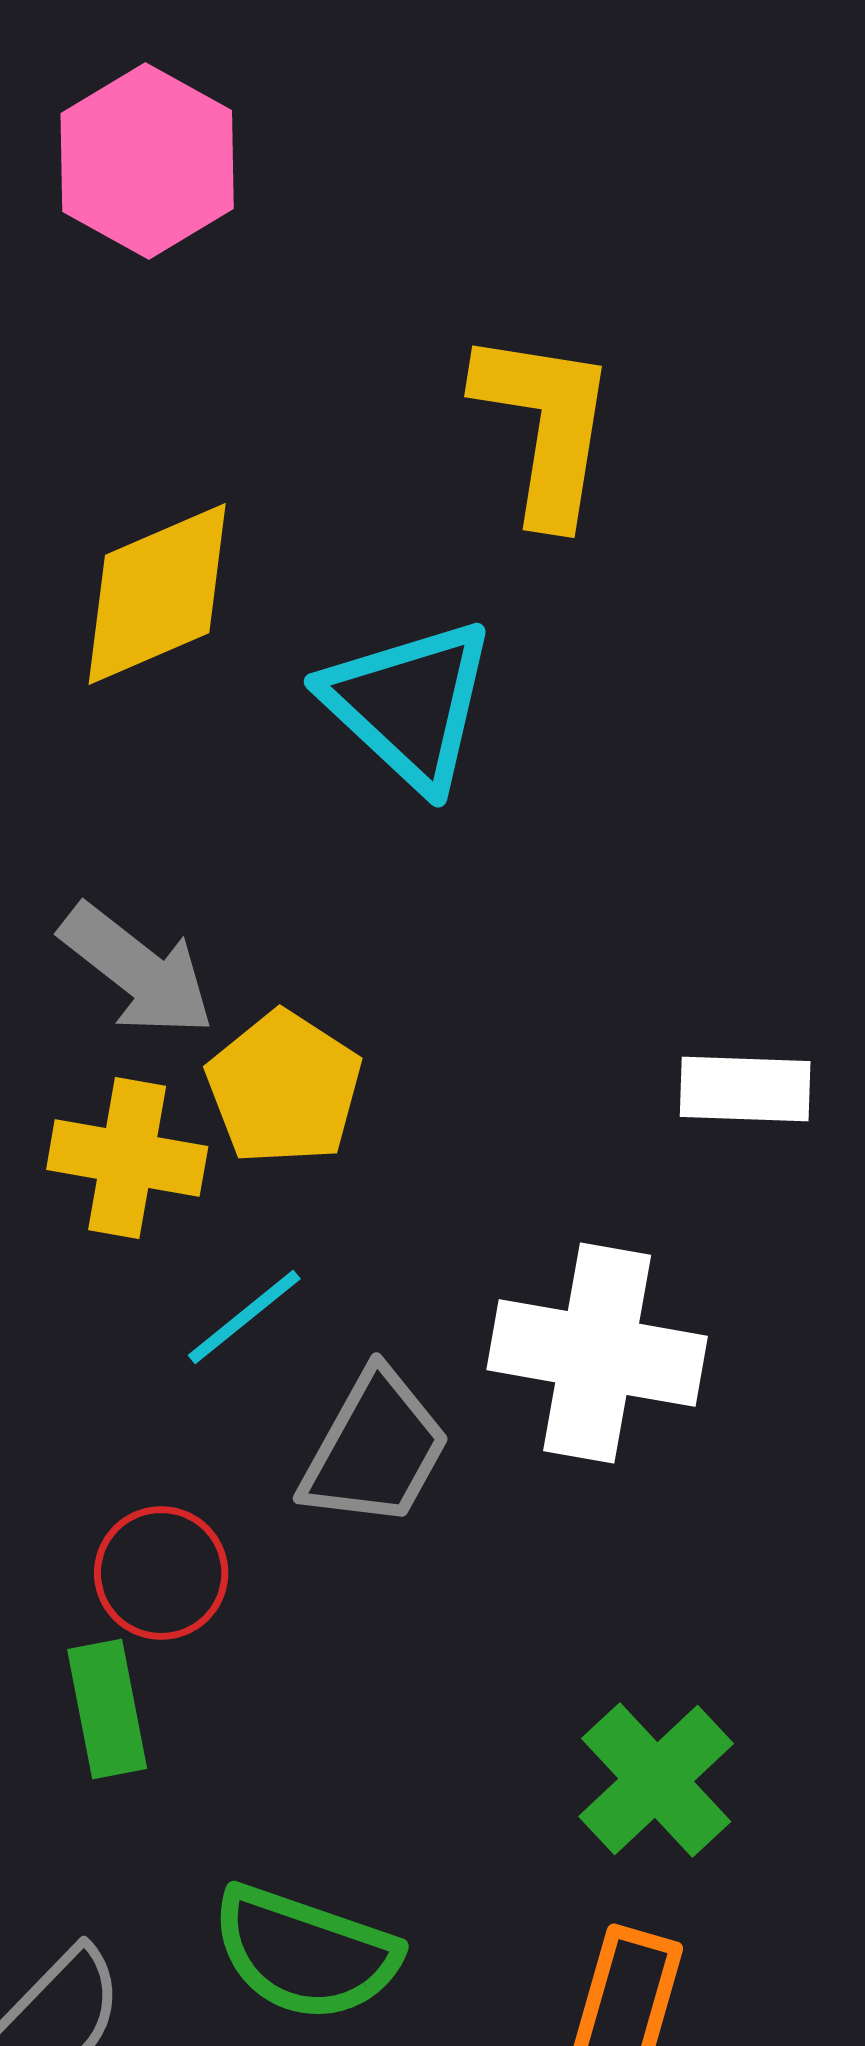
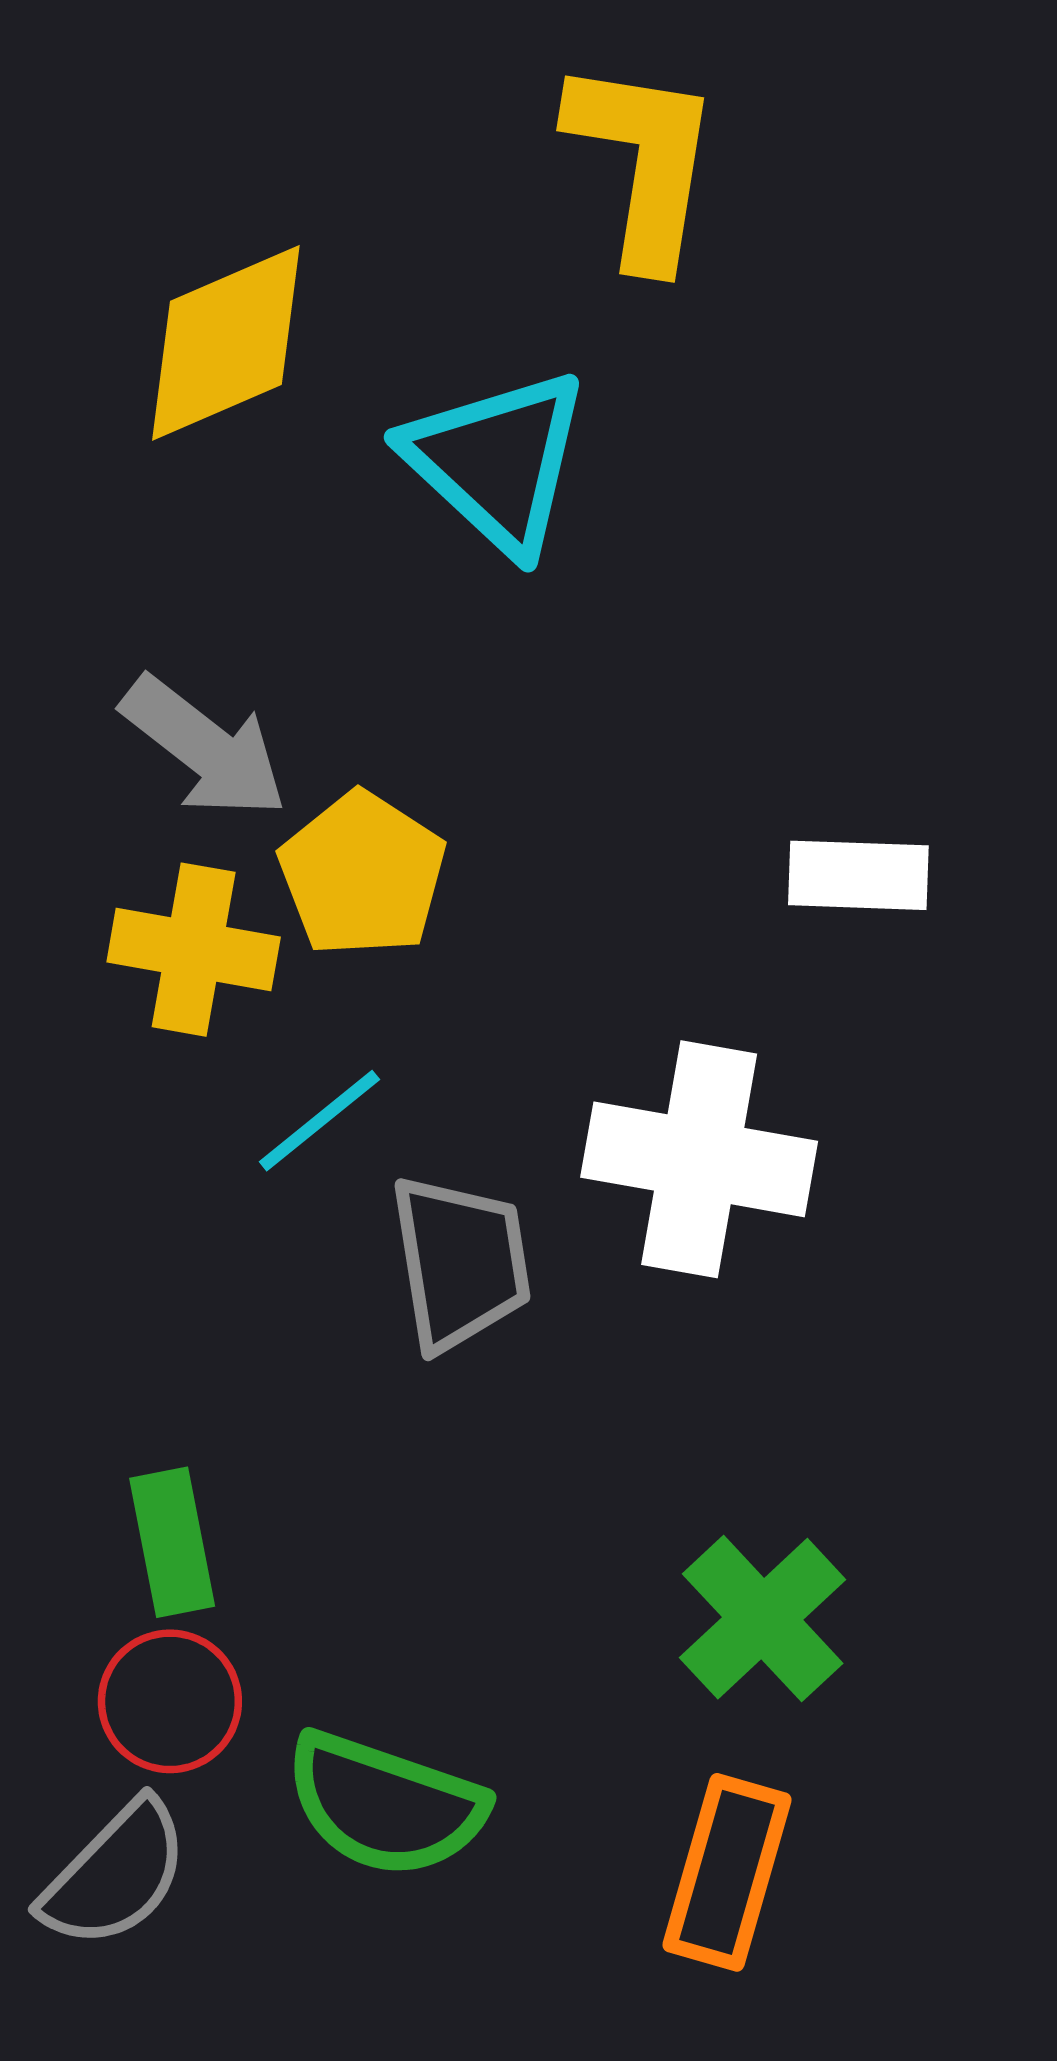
gray trapezoid: (375, 1449) -> (460, 1263), turned -38
red circle: (161, 1573) -> (170, 1701), moved

